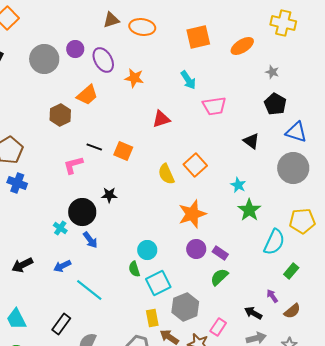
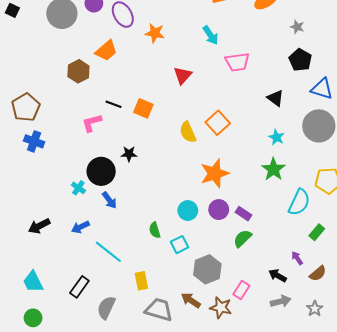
red triangle: (161, 119) -> (183, 75), turned -30
cyan star: (238, 185) -> (277, 137), moved
cyan circle: (147, 250) -> (188, 211), moved
cyan square: (158, 283) -> (180, 245), size x0.7
yellow rectangle: (152, 318) -> (141, 281), moved

